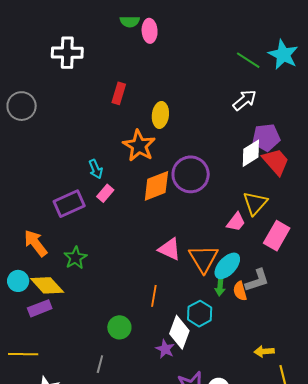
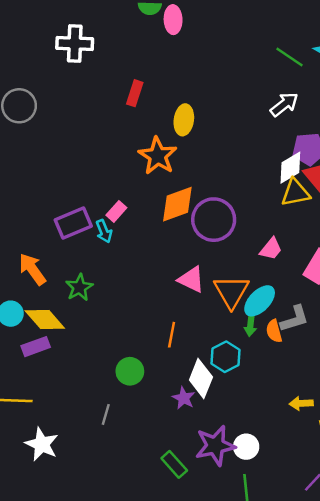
cyan arrow: (96, 169) -> (104, 231), moved
purple circle: (191, 174) -> (214, 220), moved
yellow triangle: (255, 203) -> (295, 193), moved, turned 36

